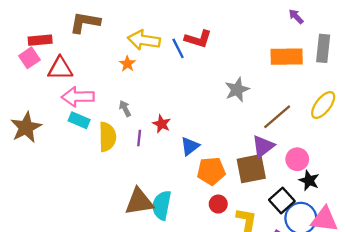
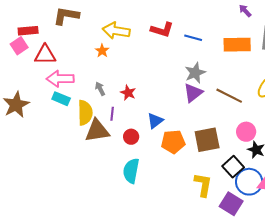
blue line: (178, 48) -> (193, 38), moved, turned -48
brown line: (277, 117) -> (229, 96), turned 68
red star: (162, 124) -> (128, 93), moved
purple triangle: (263, 146) -> (193, 93), moved
brown triangle: (139, 202) -> (97, 131), moved
red circle: (218, 204) -> (131, 137), moved

